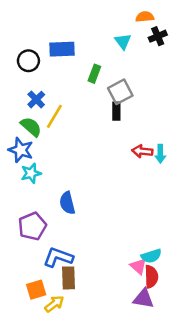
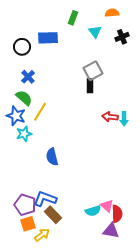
black cross: (158, 36) -> (122, 37), moved
green rectangle: (94, 74) -> (73, 18), moved
yellow line: (54, 116) -> (40, 112), moved
purple pentagon: (32, 226) -> (25, 205), moved, turned -30
cyan semicircle: (151, 256) -> (93, 211), moved
brown rectangle: (69, 278) -> (53, 215), turned -42

